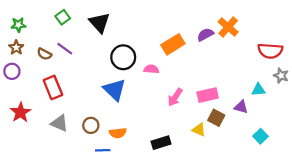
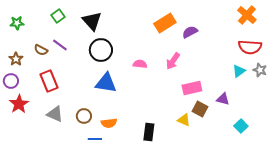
orange cross: (228, 27) -> (247, 15), moved
orange rectangle: (173, 44) -> (165, 23), moved
brown star: (16, 48) -> (16, 59), moved
black circle: (123, 57) -> (101, 50), moved
purple circle: (12, 71) -> (11, 81), moved
blue triangle: (115, 90) -> (106, 83), turned -35
cyan triangle: (258, 90) -> (239, 71), moved, turned -32
pink arrow: (175, 97) -> (173, 61), moved
black rectangle: (161, 143) -> (149, 132), turned -66

